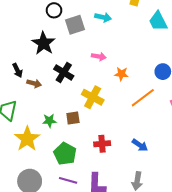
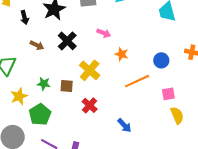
black arrow: (17, 70) -> (25, 17), moved
yellow star: (27, 139) -> (19, 96), size x0.7
red cross: (102, 144) -> (90, 105), moved, turned 35
green pentagon: (65, 154) -> (40, 115), moved

